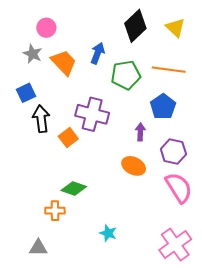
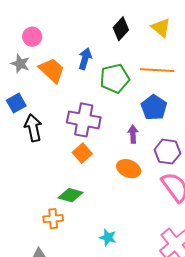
black diamond: (135, 26) -> (121, 29), size x0.7
orange square: (68, 137) -> (82, 153), moved

